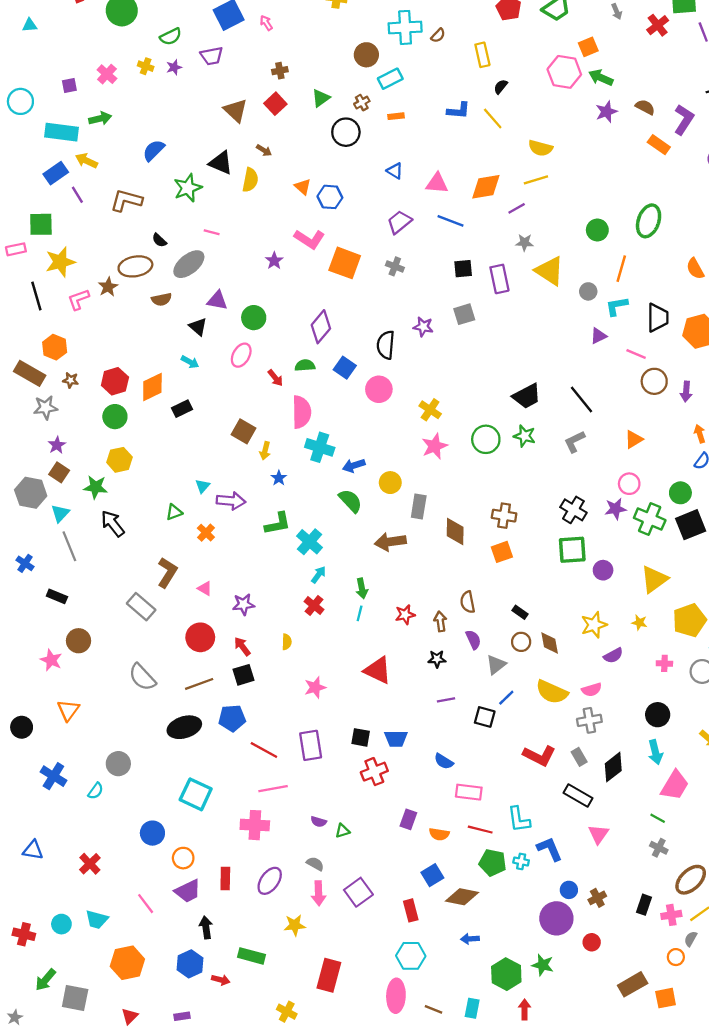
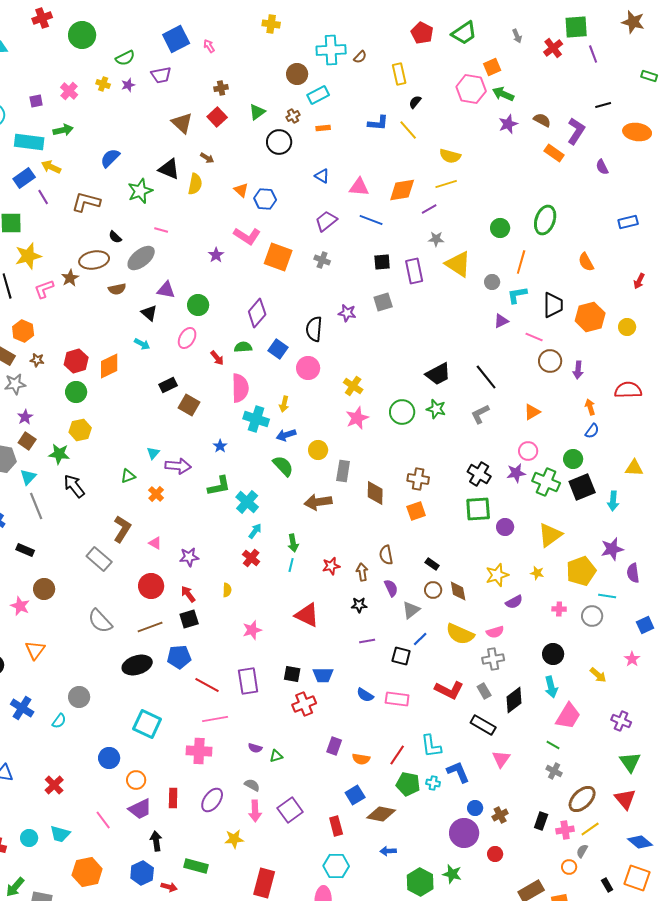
black rectangle: (182, 409) -> (168, 385), moved
yellow arrow: (265, 451) -> (284, 404), moved
pink rectangle: (469, 792) -> (397, 699), moved
red line: (480, 830) -> (397, 755), turned -70

